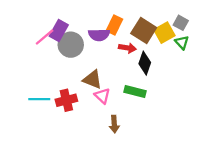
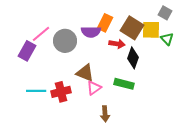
gray square: (181, 23) -> (165, 13), moved
purple rectangle: (59, 30) -> (27, 51), moved
yellow square: (164, 33) -> (151, 30), turned 30
pink triangle: (102, 96) -> (94, 88), turned 42

